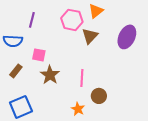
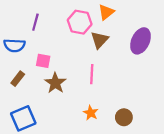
pink line: (82, 78) -> (92, 74), moved
brown circle: (99, 96) -> (124, 117), moved
orange star: (78, 109) -> (91, 113), moved

